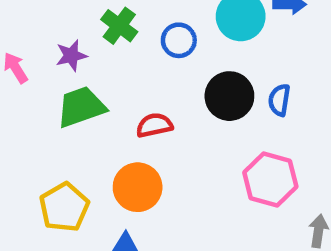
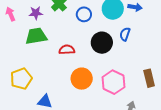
blue semicircle: (279, 100) -> (125, 34), moved
orange circle: (138, 187) -> (82, 79), moved

